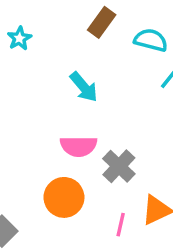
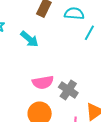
cyan arrow: (84, 87) -> (30, 39), moved

